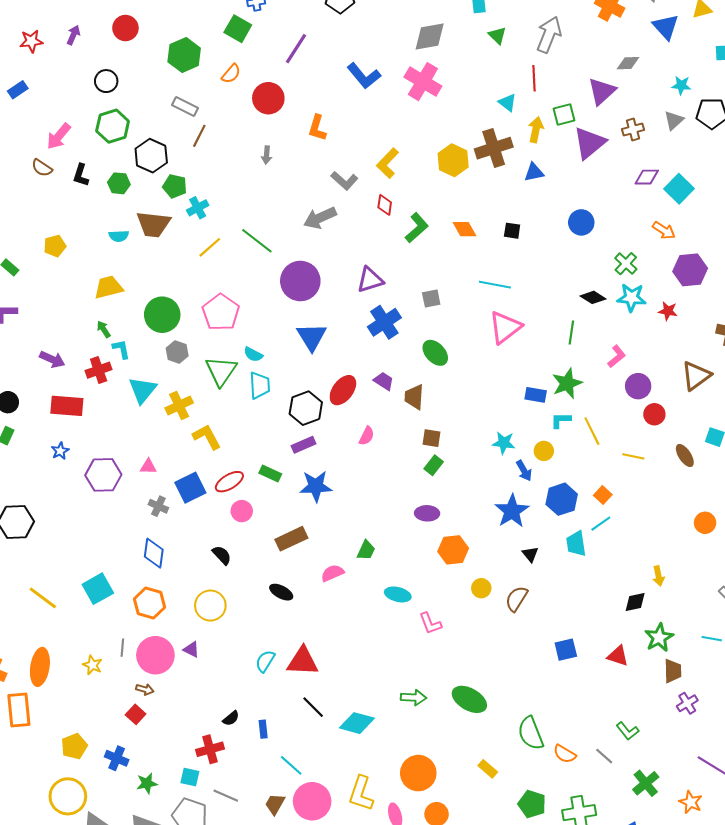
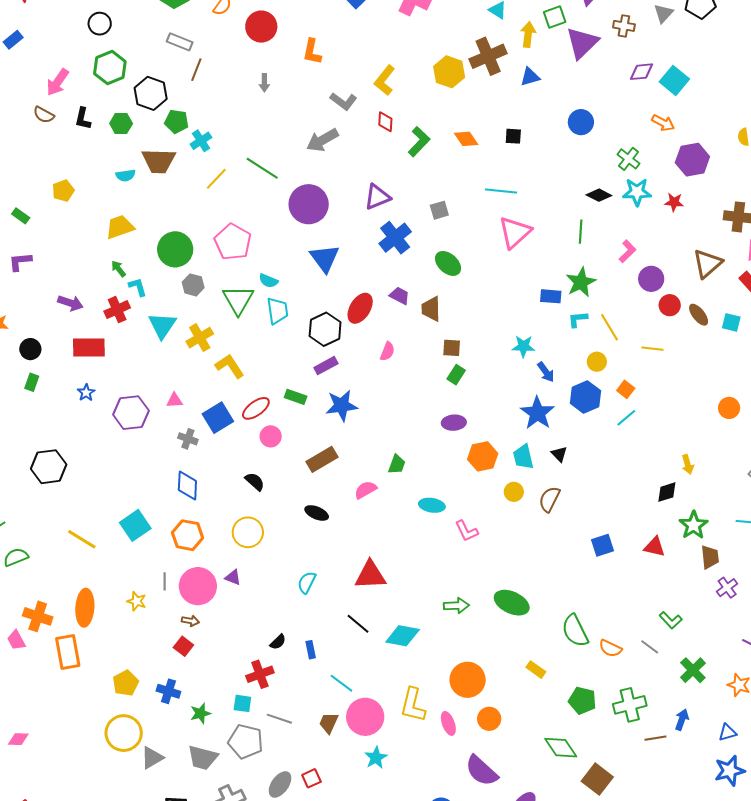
brown cross: (633, 130) -> (624, 26), turned 30
yellow circle: (544, 451) -> (597, 362), moved
brown ellipse: (685, 455) -> (699, 315), moved
cyan trapezoid: (576, 544) -> (523, 457), moved
red triangle: (303, 661) -> (370, 575), moved

